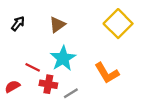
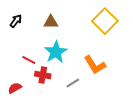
brown triangle: (57, 25) -> (51, 22), turned 35
red semicircle: (12, 86) -> (15, 88), moved
gray line: (71, 93) -> (73, 83), moved

